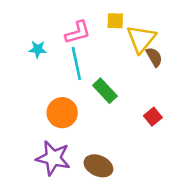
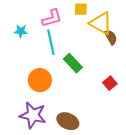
yellow triangle: (141, 39) -> (101, 23), turned -40

